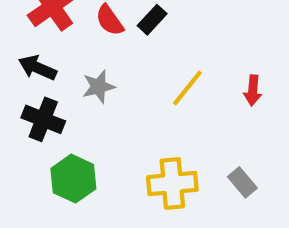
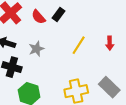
gray rectangle: (242, 182) -> (109, 87), size x1.5

